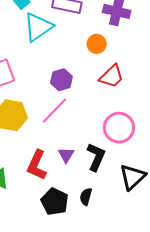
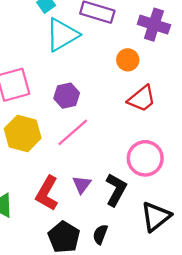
purple hexagon: (61, 80) -> (67, 96), moved

